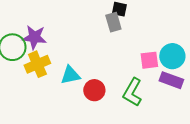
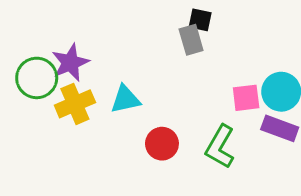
purple star: (34, 37) -> (70, 63), turned -30
cyan triangle: (70, 75) -> (125, 99), moved

